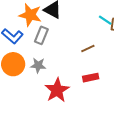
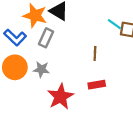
brown line: (88, 48) -> (95, 53), turned -64

